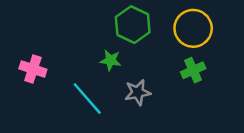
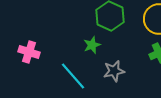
green star: (111, 60) -> (92, 45), turned -30

